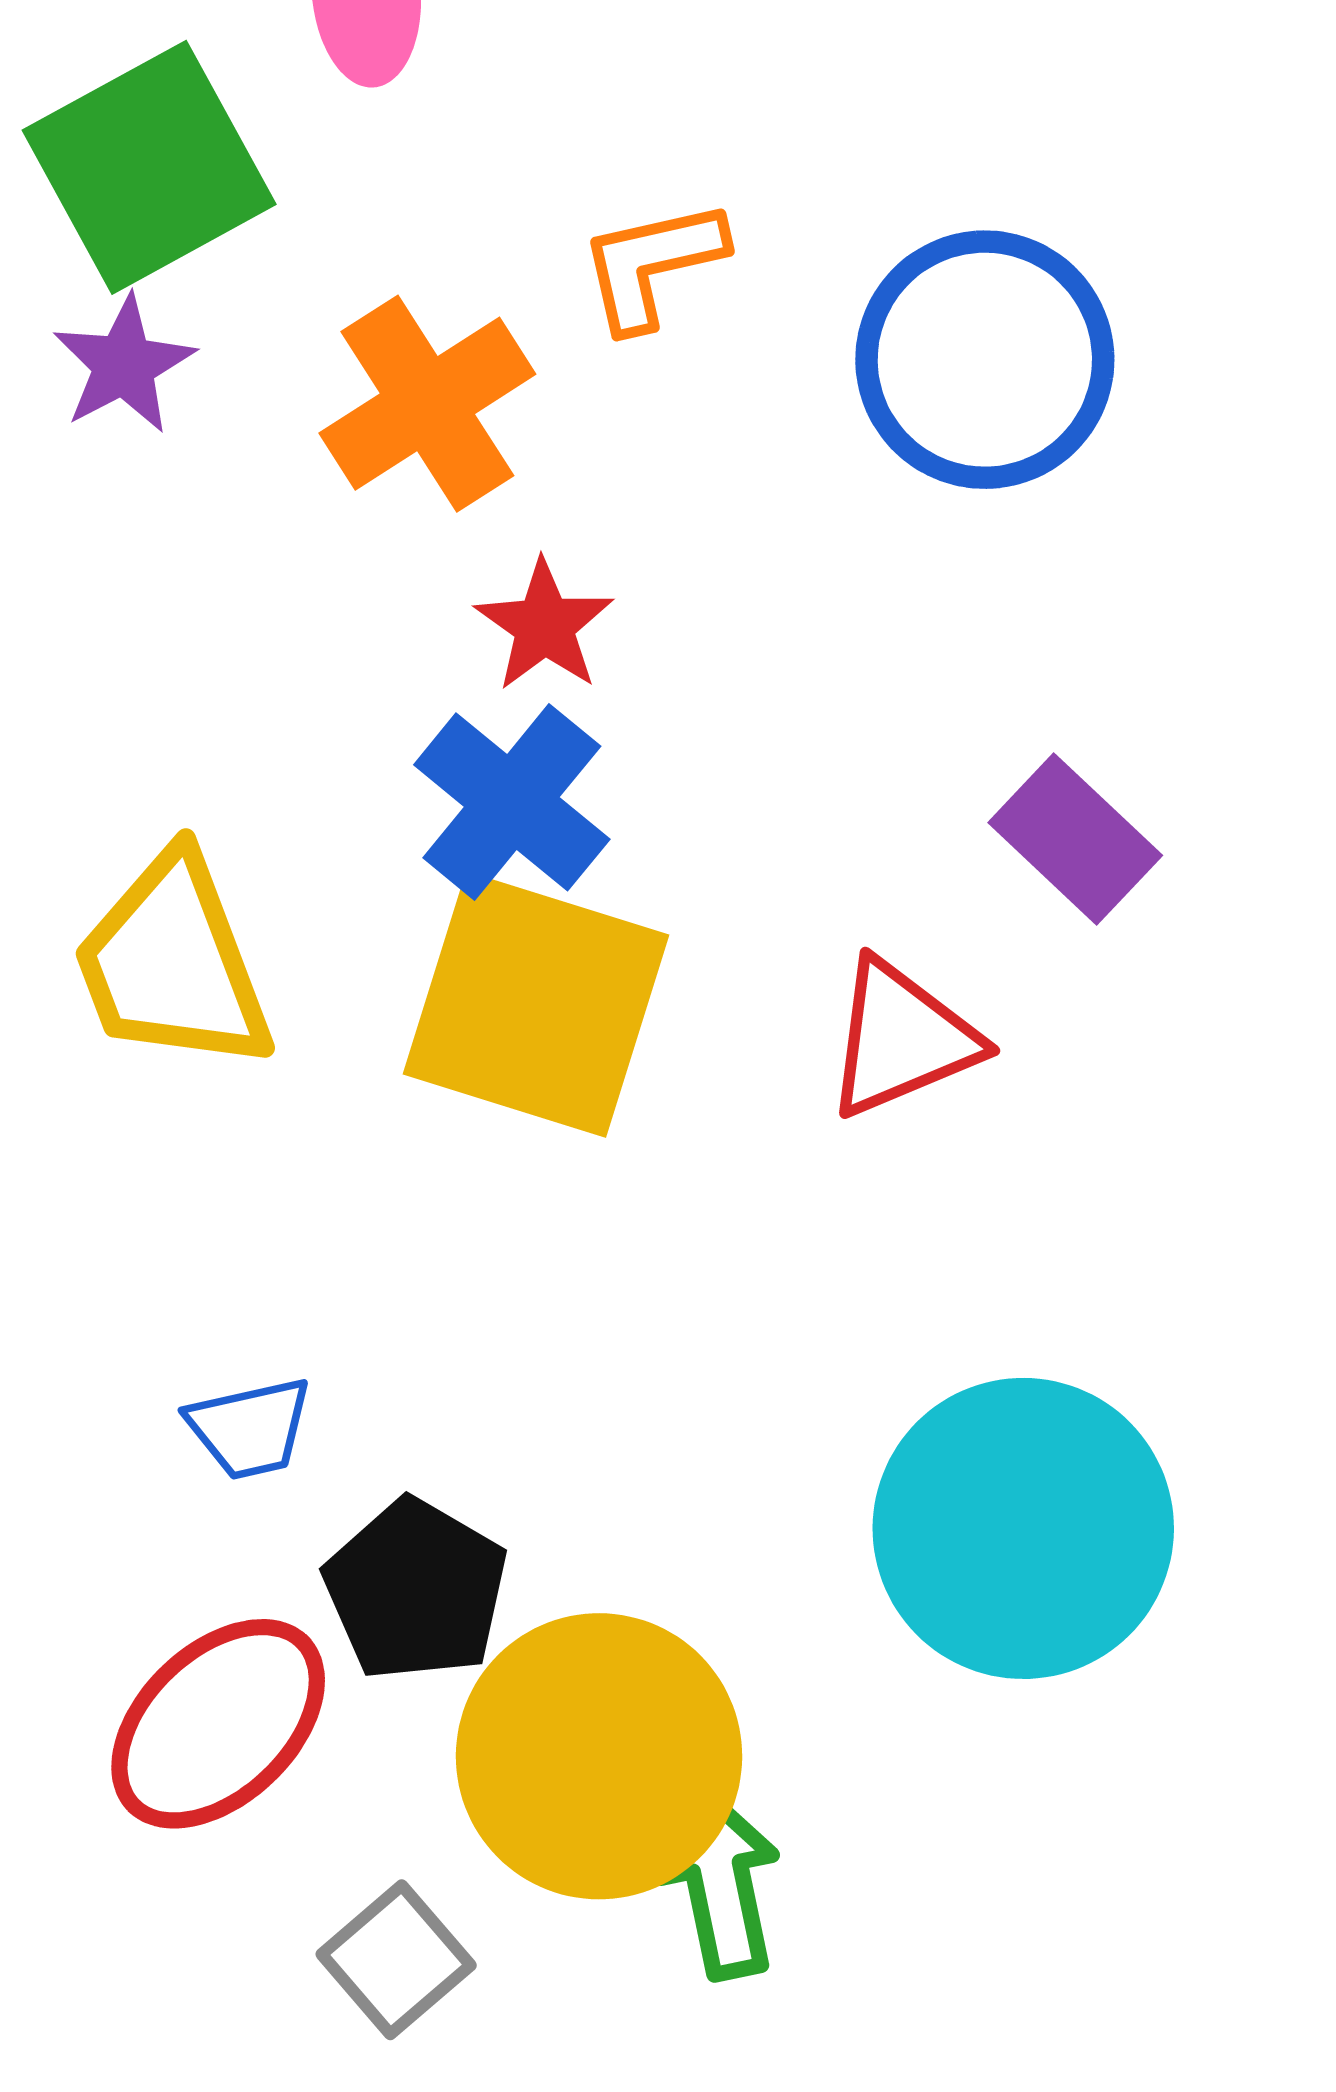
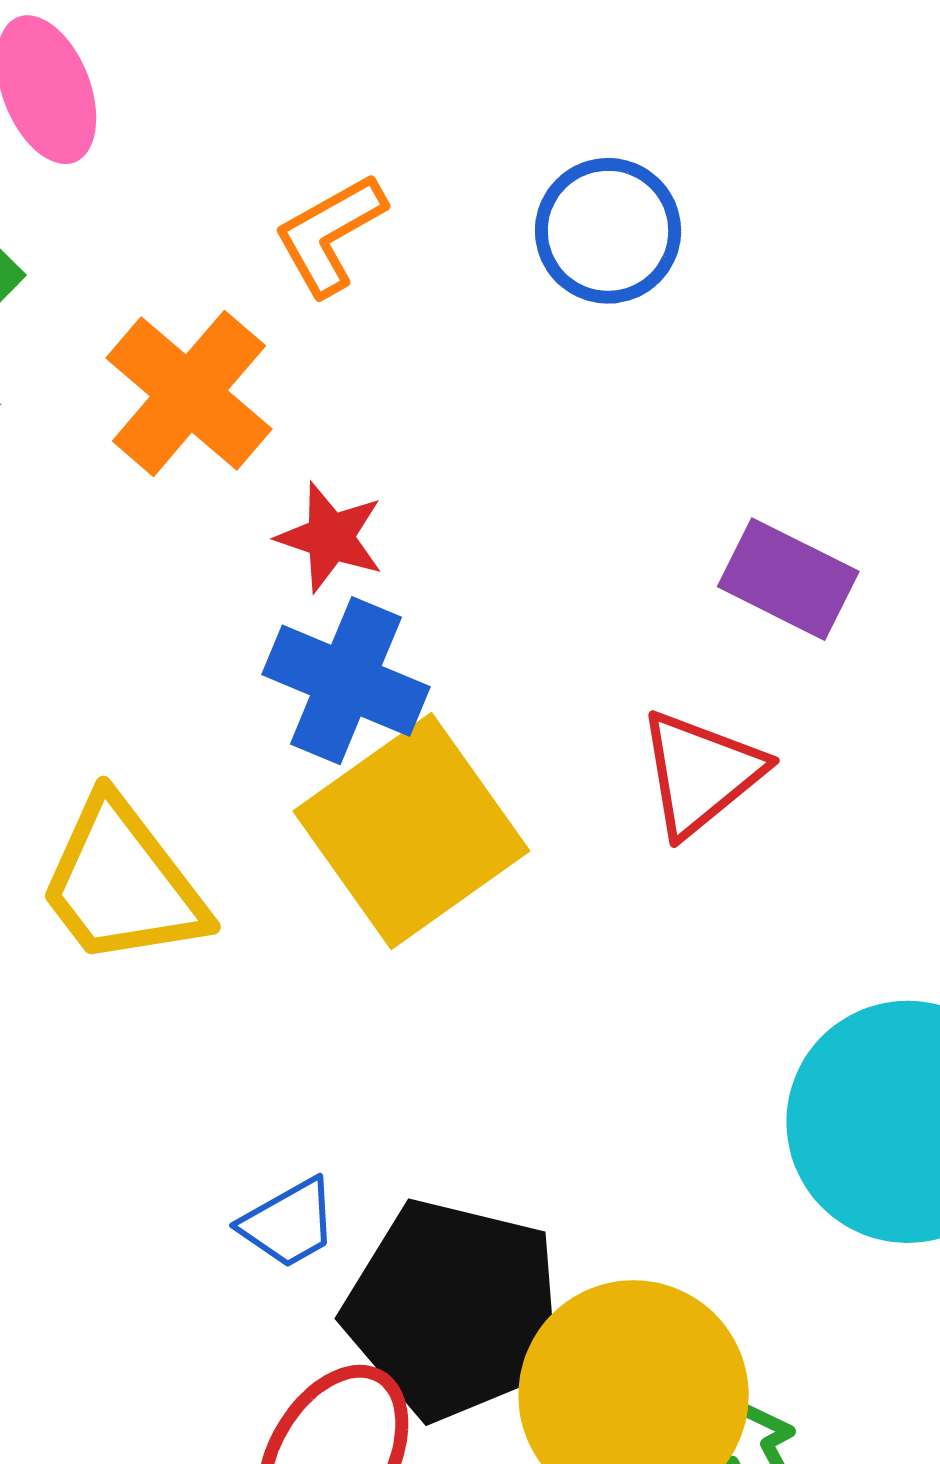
blue circle: (985, 360) -> (608, 231), size x0.7
yellow square: (536, 1004) -> (411, 831), turned -36
black pentagon: (416, 1590) -> (454, 1309), size x1.5

